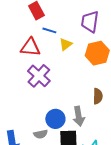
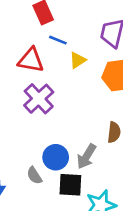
gray arrow: (79, 116) -> (86, 156), turned 36
gray semicircle: (41, 134) -> (34, 176), turned 64

